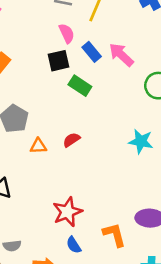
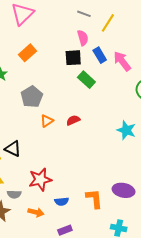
orange triangle: (38, 146) -> (47, 121), turned -40
red star: (67, 212) -> (40, 180), moved
blue semicircle: (74, 245) -> (62, 201), turned -72

